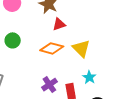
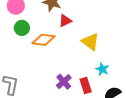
green circle: (13, 40) -> (22, 28), moved
orange diamond: (52, 48) -> (43, 40), moved

